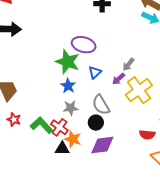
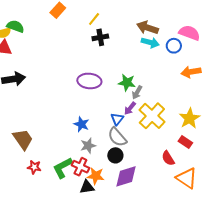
green star: (67, 62) -> (127, 83), moved, size x0.7
blue triangle: (95, 72) -> (117, 119), moved
green L-shape: (42, 125) -> (62, 168), turned -65
red semicircle: (147, 135) -> (168, 158), turned 63

